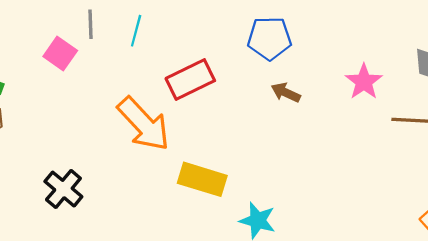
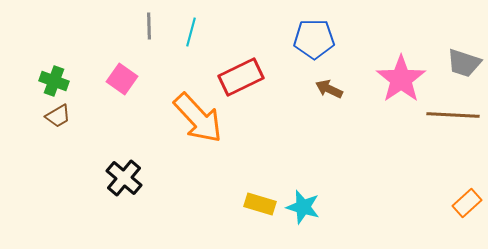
pink square: (60, 53) -> (122, 79), moved
pink star: (364, 82) -> (401, 79), size x1.4
yellow rectangle: (202, 179) -> (260, 204), moved, size x0.7

